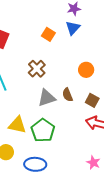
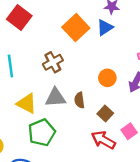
orange square: (48, 34) -> (76, 28), size x1.6
yellow triangle: (17, 125) -> (27, 103), moved

